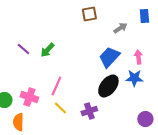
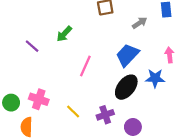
green arrow: (47, 50) -> (64, 34), moved
pink arrow: (138, 57) -> (169, 55), moved
pink line: (56, 86) -> (85, 66), moved
purple circle: (145, 119) -> (133, 127), moved

